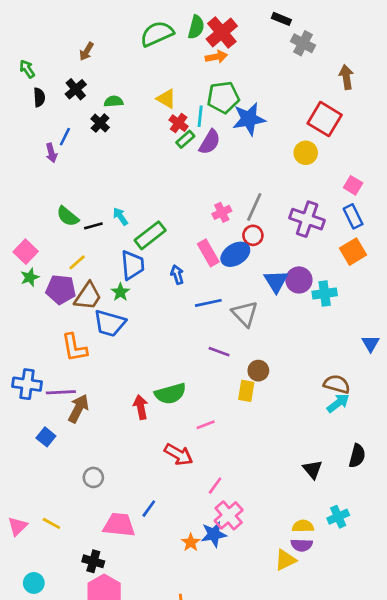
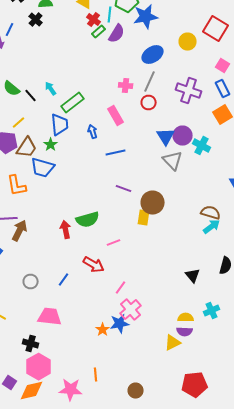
red square: (325, 119) -> (216, 28), moved
pink cross: (222, 212) -> (126, 86), turned 32
black line: (93, 226) -> (31, 96), turned 64
blue ellipse: (235, 254) -> (153, 54), moved
cyan cross: (325, 294) -> (202, 146), turned 36
gray triangle: (245, 314) -> (173, 160), moved
brown circle: (258, 371) -> (153, 202), size x1.5
blue line: (149, 509) -> (64, 280), moved

